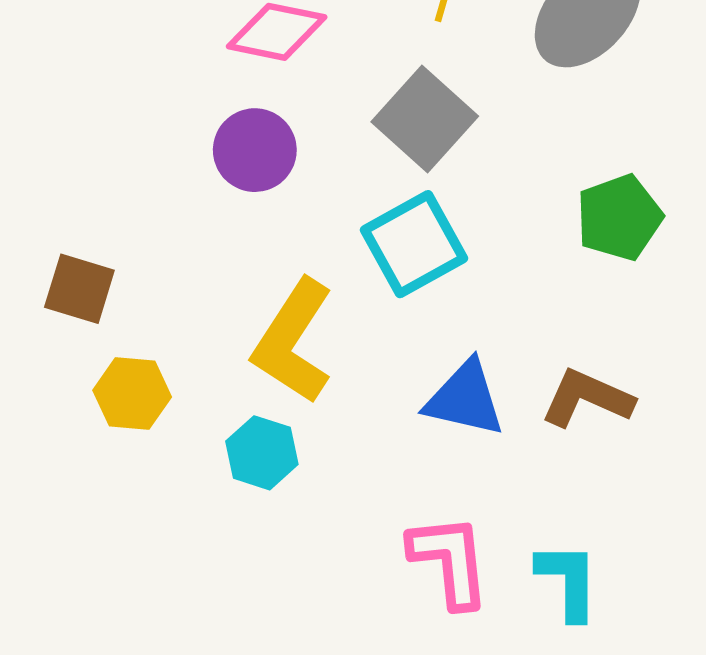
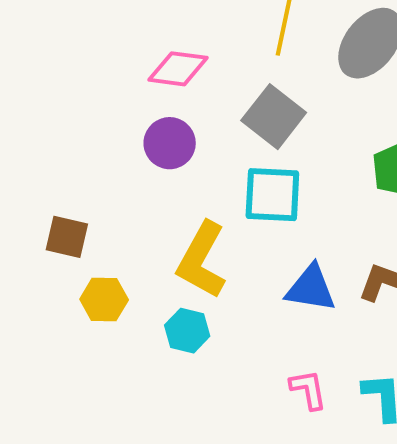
cyan square: (414, 244) -> (272, 195), turned 36
pink L-shape: (450, 561) -> (308, 389), size x0.7

